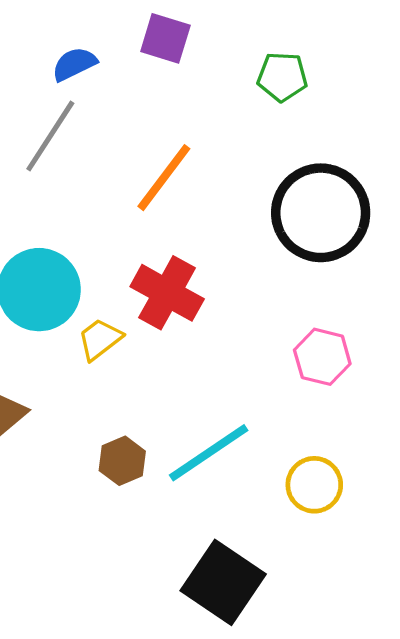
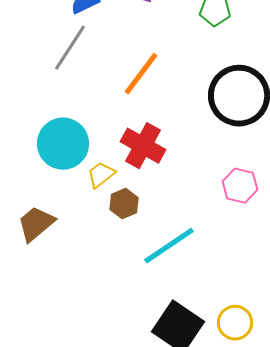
brown hexagon: (122, 461) -> (124, 204), moved
yellow circle: (314, 485) -> (235, 323), moved

